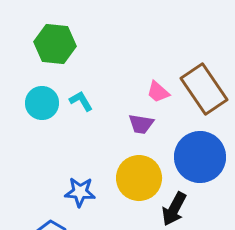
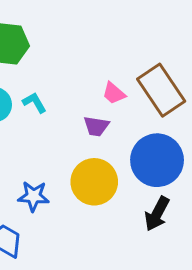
black arrow: (174, 209) -> (157, 214), moved

